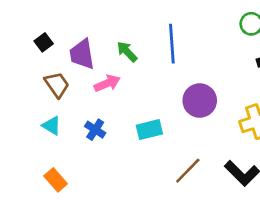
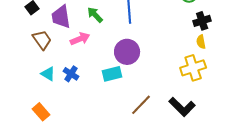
purple circle: (200, 101) -> (127, 52), moved
cyan triangle: (52, 126) -> (48, 74), moved

